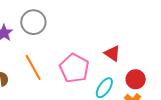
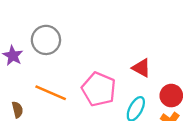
orange line: (33, 67) -> (51, 93), turned -32

